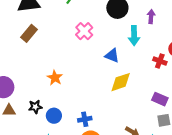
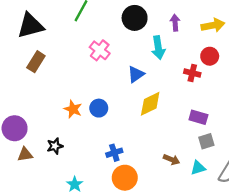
blue triangle: (112, 56) -> (136, 74), turned -49
blue circle: (54, 116) -> (99, 108), moved

